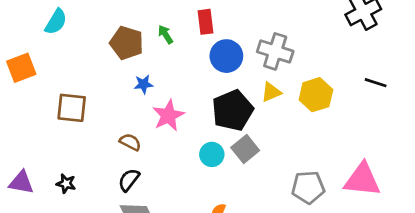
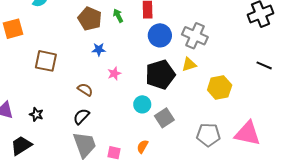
yellow hexagon: (316, 95) -> (220, 88), moved
pink star: (168, 115) -> (114, 73), size x0.6
gray square: (245, 149) -> (164, 118), moved

